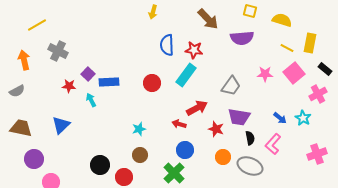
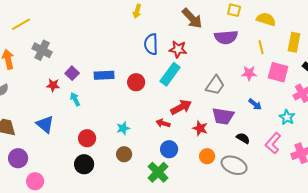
yellow line: (287, 48) -> (261, 47), moved, turned 48
pink square: (294, 73) -> (278, 72), turned -35
blue rectangle: (109, 82) -> (104, 75), moved
blue arrow: (280, 118) -> (255, 104), moved
blue triangle: (61, 125) -> (45, 124), turned -36
black semicircle: (250, 138) -> (243, 138), moved, turned -48
pink L-shape: (273, 144) -> (273, 143), moved
red circle: (124, 177) -> (87, 138), moved

